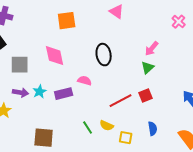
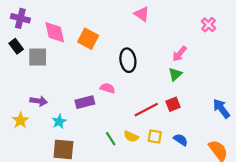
orange square: (67, 21) -> (88, 39), moved, turned 36
pink diamond: (55, 56) -> (55, 32), moved
gray square: (20, 65) -> (38, 57), moved
cyan star: (40, 92) -> (59, 121), moved
blue semicircle: (153, 129) -> (181, 140), turned -48
yellow square: (126, 138) -> (155, 137), moved

